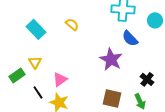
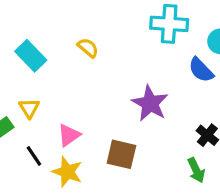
blue semicircle: (130, 38) -> (201, 70), moved
brown square: (112, 98) -> (121, 154), moved

